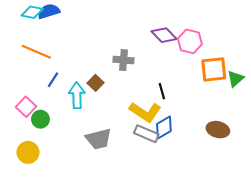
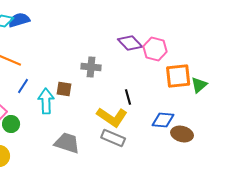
brown square: (95, 83) -> (64, 89), turned -35
blue diamond: (164, 127) -> (163, 120), moved, turned 35
gray trapezoid: (99, 139) -> (67, 143), turned -148

